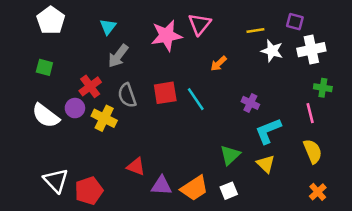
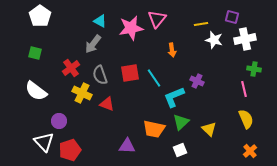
cyan triangle: (108, 27) -> (100, 21), moved, turned -40
orange arrow: (219, 64) -> (172, 50), turned -56
purple circle: (75, 108) -> (59, 121), moved
cyan L-shape: (268, 131) -> (174, 97), moved
red triangle: (136, 167) -> (107, 104), moved
orange trapezoid: (194, 188) -> (154, 129), moved, turned 45

